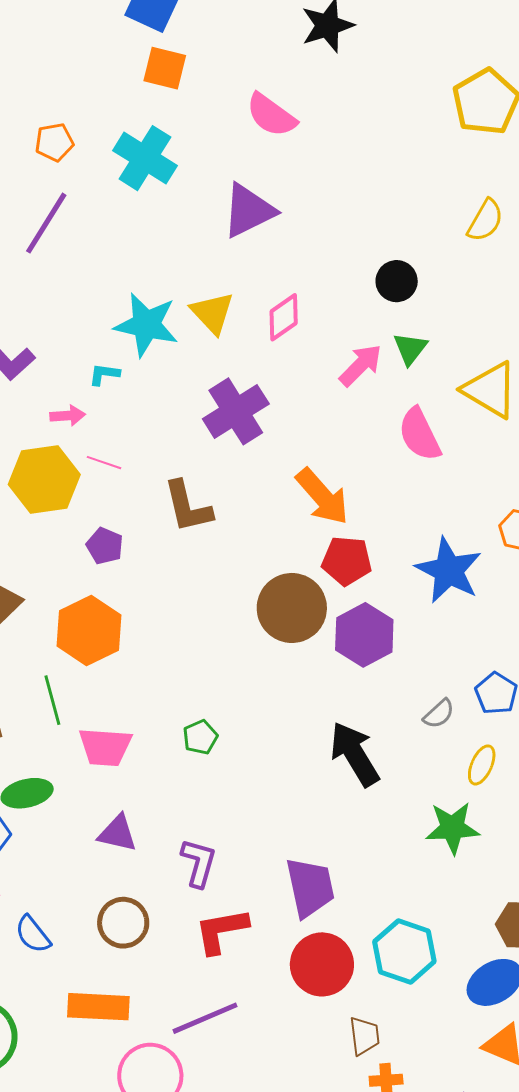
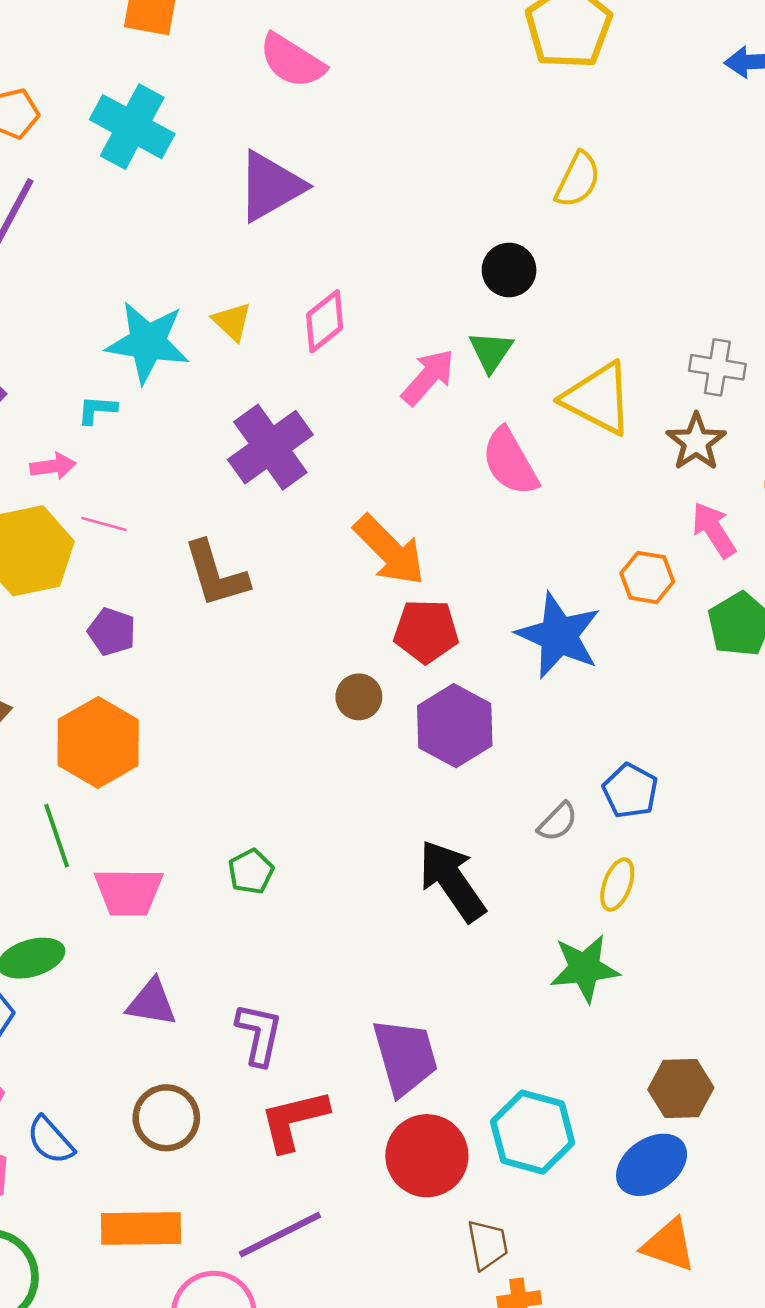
black circle: (397, 281) -> (509, 270), moved
yellow triangle: (212, 313) -> (232, 322), size x0.7
brown circle: (292, 608) -> (359, 697), size x0.5

